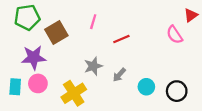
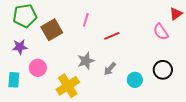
purple star: (34, 57) -> (20, 47), moved, size x0.7
pink circle: (38, 83) -> (38, 68), moved
black circle: (177, 91) -> (163, 70), moved

